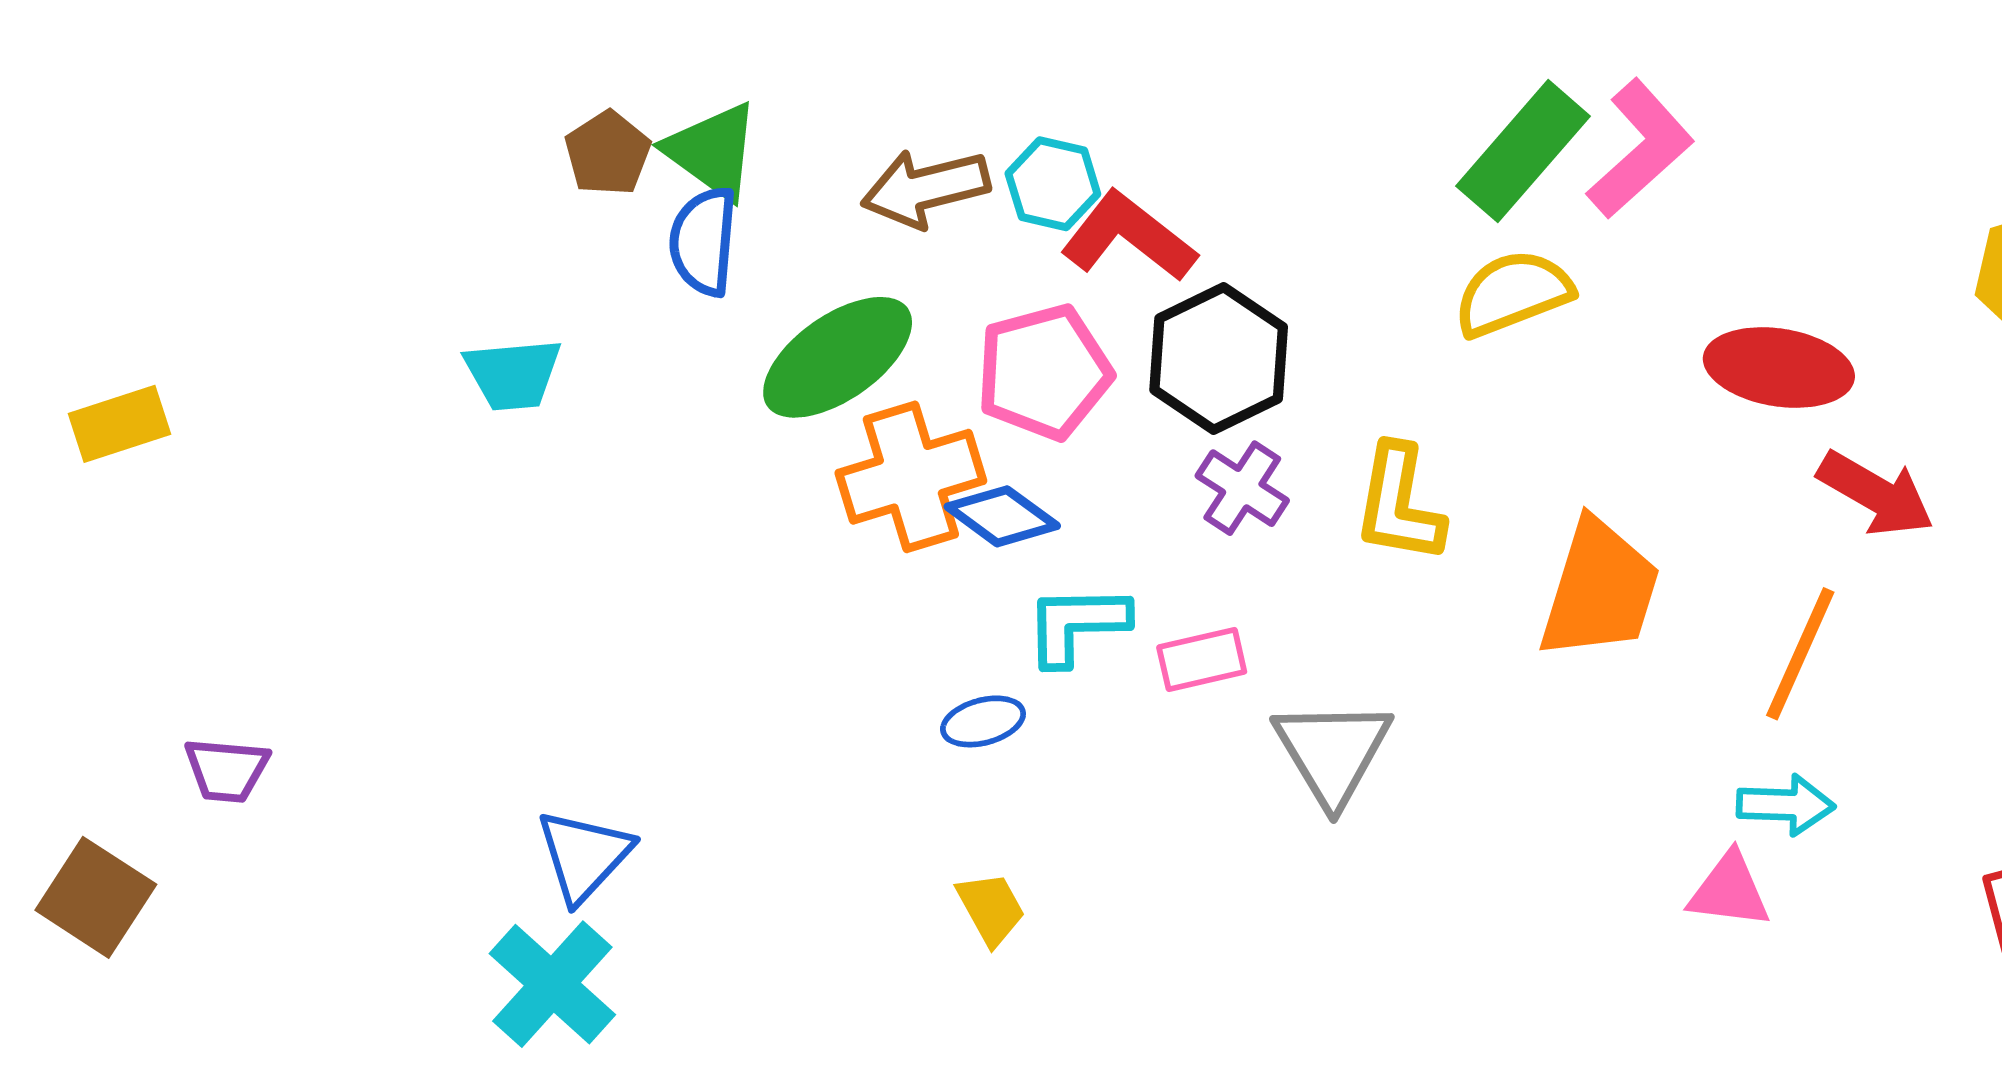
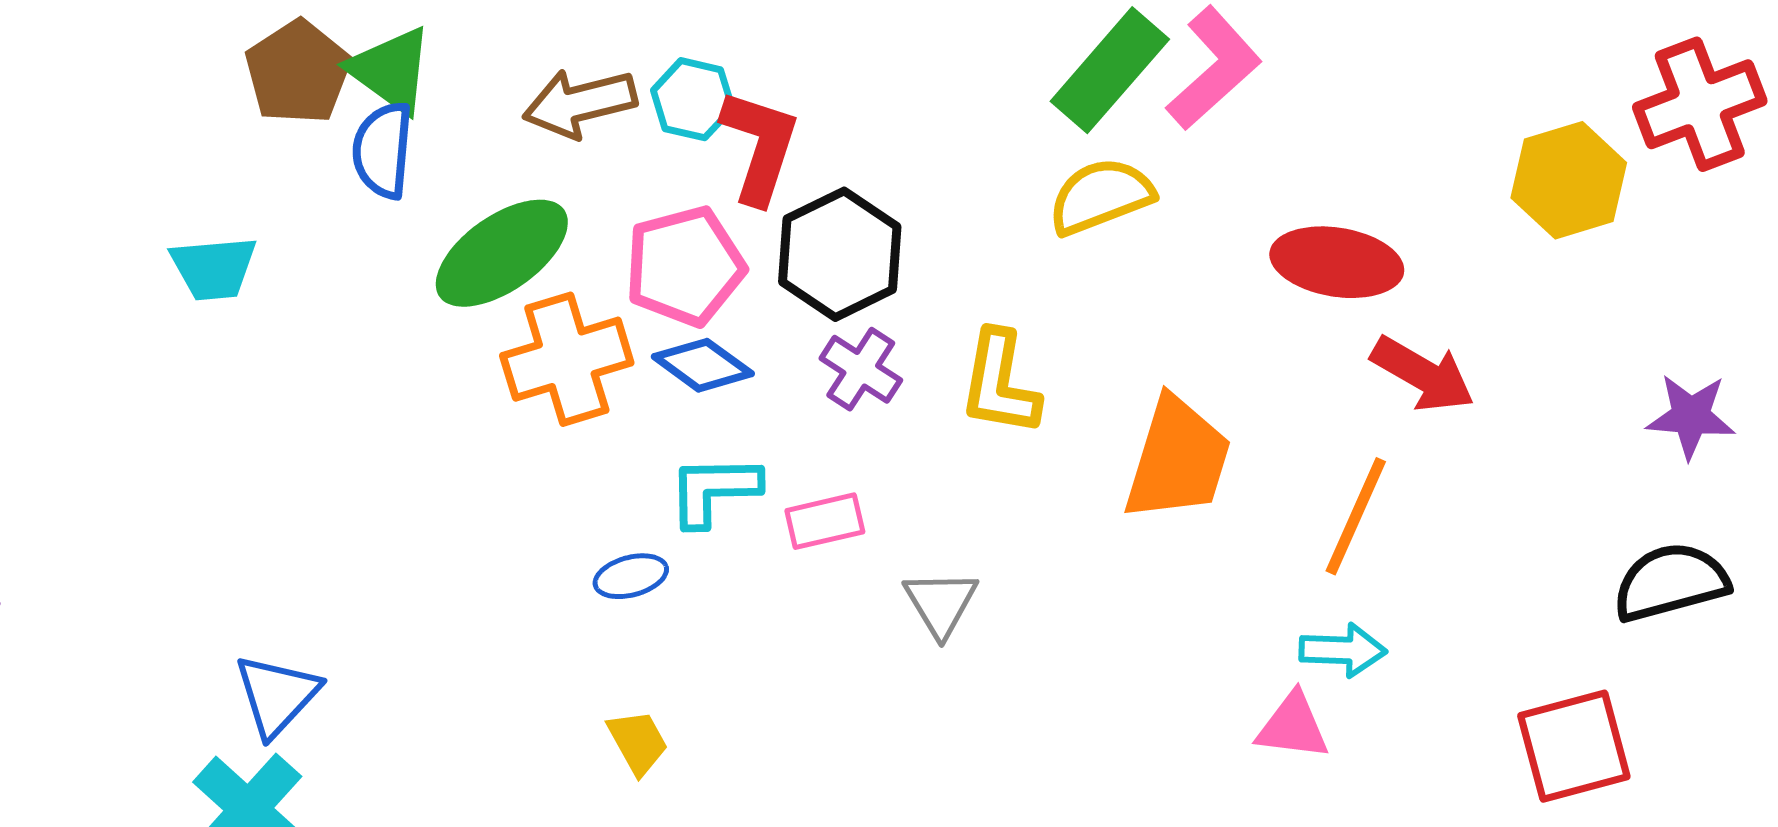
brown pentagon: (608, 153) -> (298, 72), size x1.4
red L-shape: (1128, 237) -> (760, 146), turned 70
blue diamond: (1002, 516) -> (703, 365), moved
gray triangle: (1332, 752) -> (941, 603), size x0.7

